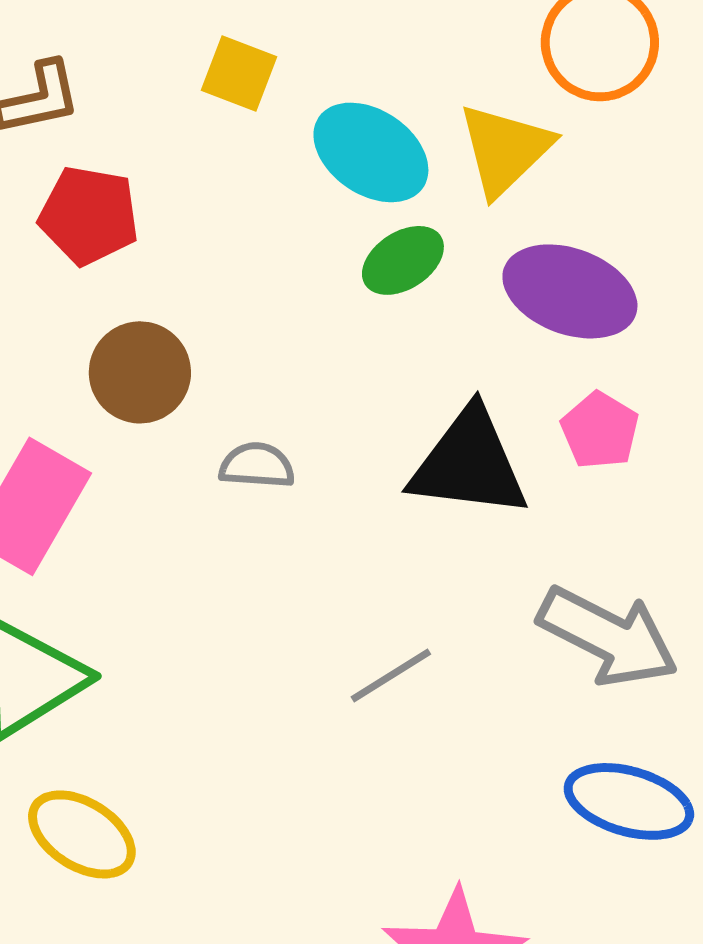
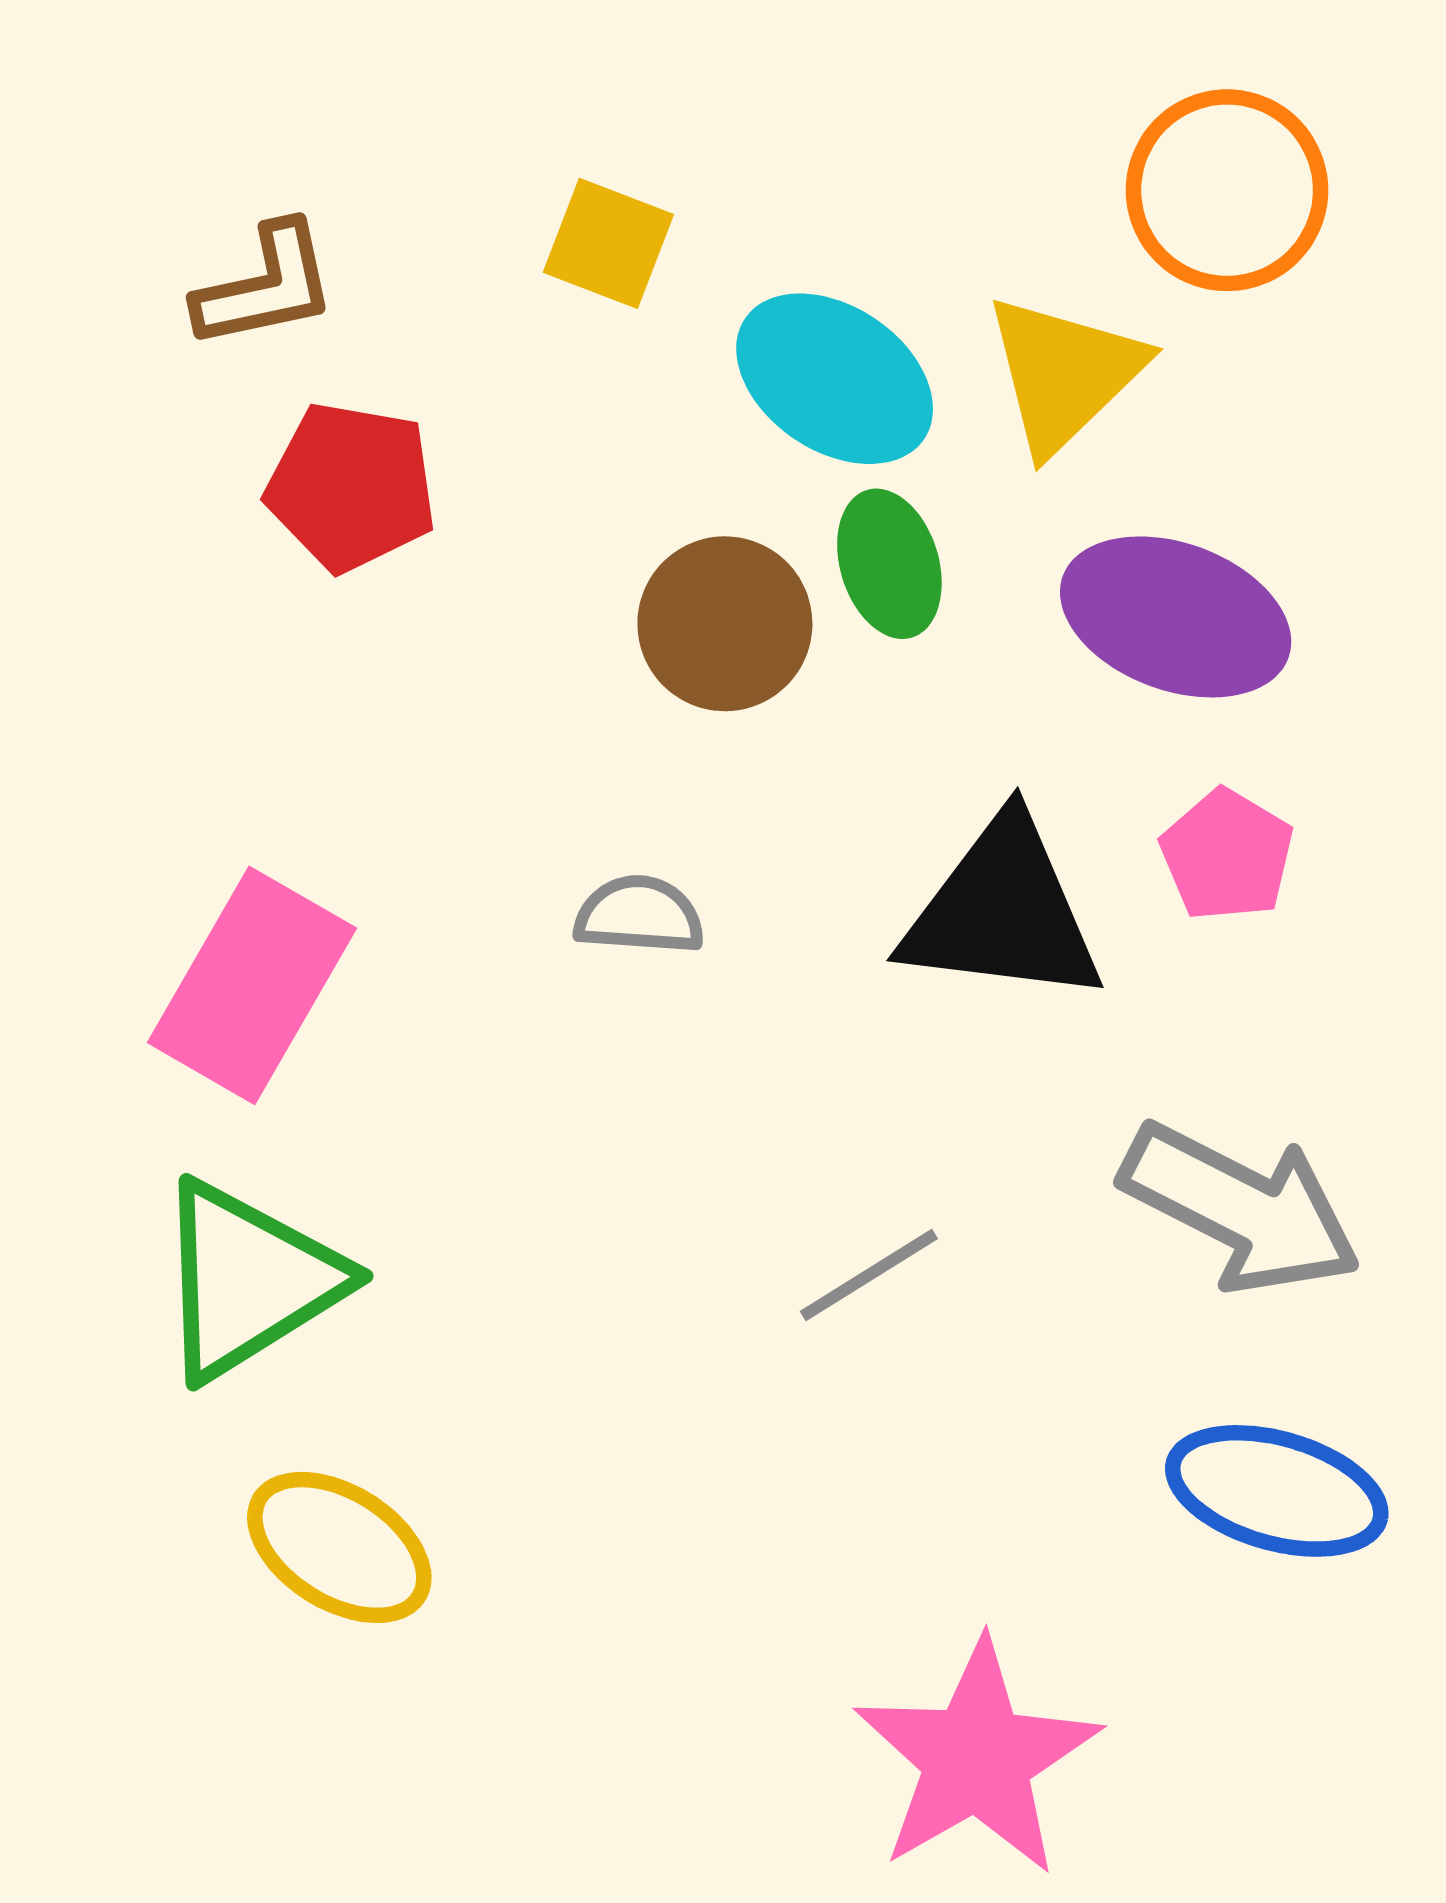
green ellipse: (403, 260) -> (889, 564), turned -74
brown circle: (140, 372) -> (725, 624), moved

